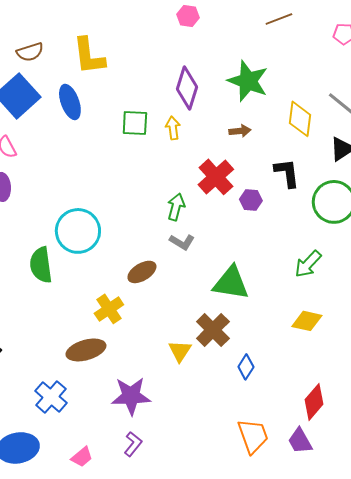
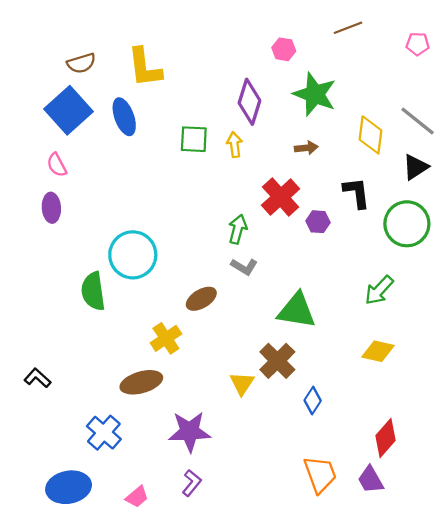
pink hexagon: (188, 16) -> (284, 49), moved

